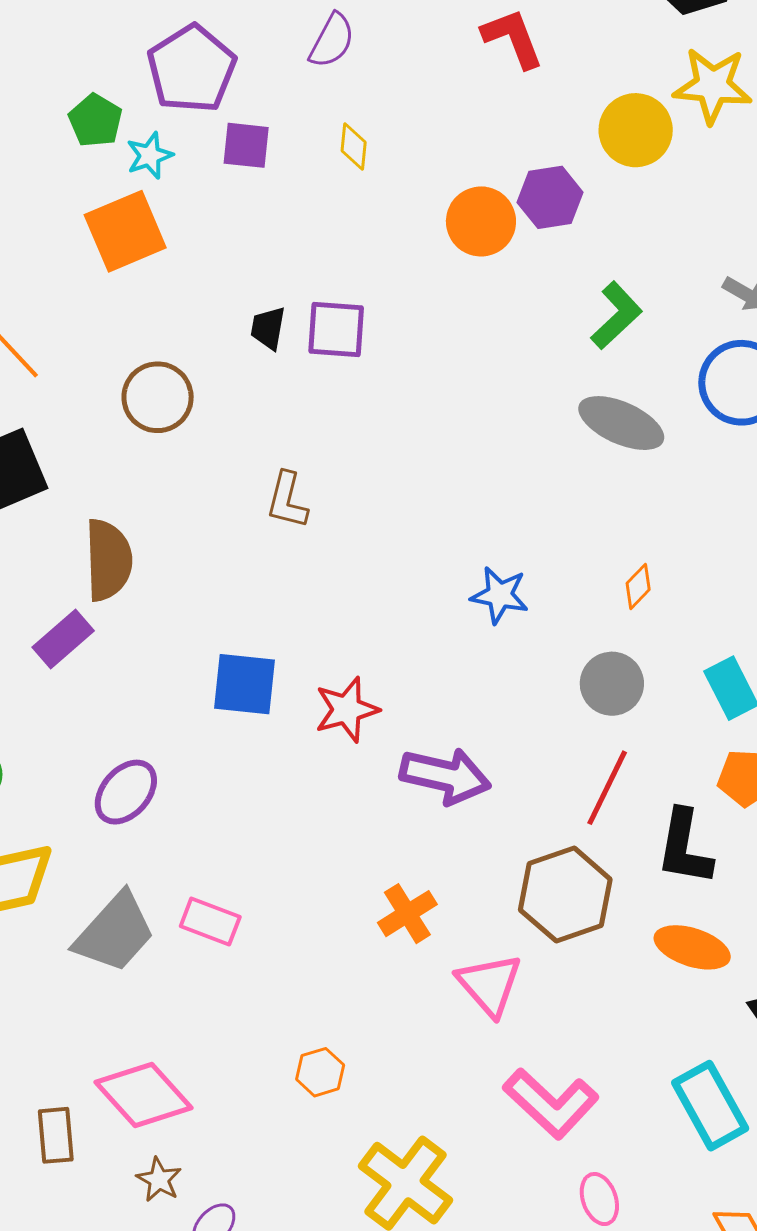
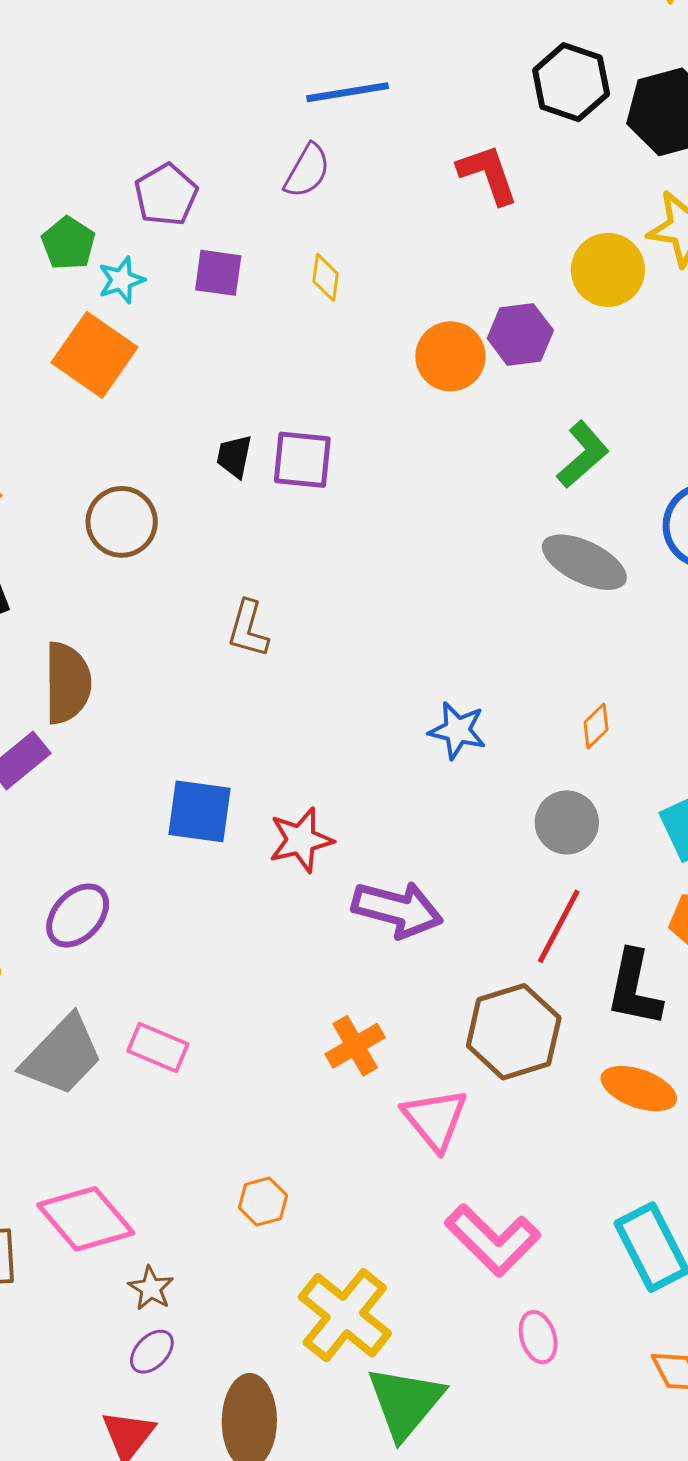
purple pentagon: (192, 69) -> (166, 195), size x0.7
orange square: (125, 231) -> (95, 355), turned -34
brown star: (159, 1180) -> (151, 1288), moved

